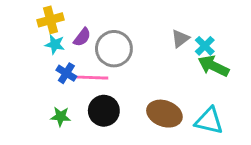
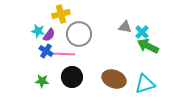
yellow cross: (50, 20) -> (61, 14), moved
purple semicircle: (82, 37) -> (49, 35), moved
gray triangle: (180, 39) -> (125, 27), turned 48
cyan triangle: (209, 121) -> (145, 84), turned -30

